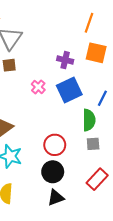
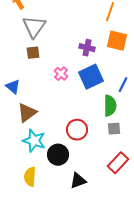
black circle: (53, 172) -> (58, 155), moved

